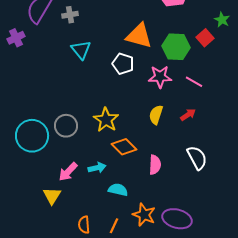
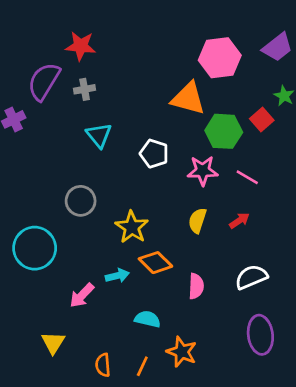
orange triangle: (139, 36) -> (188, 98), moved
gray circle: (66, 126) -> (81, 201), moved
white semicircle: (197, 158) -> (251, 277), turned -85
cyan arrow: (97, 168) -> (117, 276), moved
yellow triangle: (52, 196) -> (53, 343), moved
purple ellipse: (177, 219) -> (260, 335), moved, turned 68

